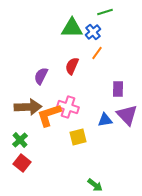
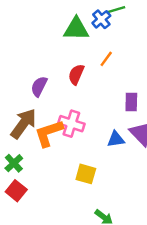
blue cross: (93, 32) -> (101, 19), moved
brown arrow: (28, 107) -> (23, 124), turned -52
yellow square: (78, 137) -> (86, 174), moved, turned 30

